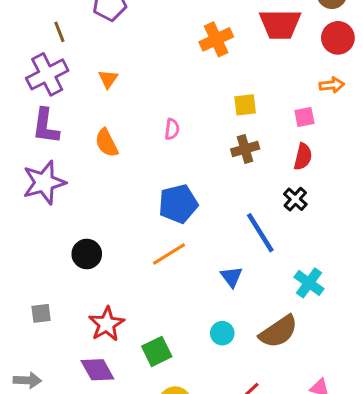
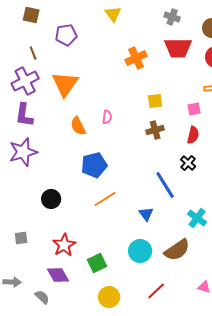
orange triangle: (108, 79) -> (65, 84), size x2.0
orange semicircle: (107, 143) -> (78, 126), moved
blue pentagon: (178, 204) -> (94, 165), moved
cyan circle: (222, 333) -> (140, 251), size x1.5

